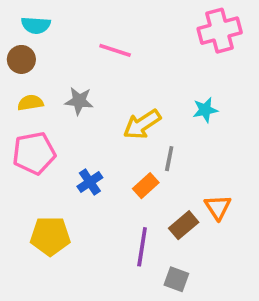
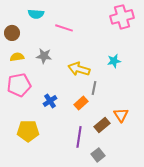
cyan semicircle: (36, 25) -> (36, 14), moved
yellow arrow: (142, 124) -> (79, 69), turned 50
gray square: (176, 279) -> (98, 155), turned 32

